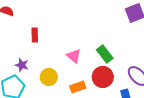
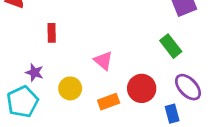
green rectangle: (105, 54) -> (171, 46), moved

